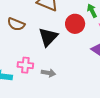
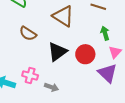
red circle: (75, 24) -> (85, 54), moved

